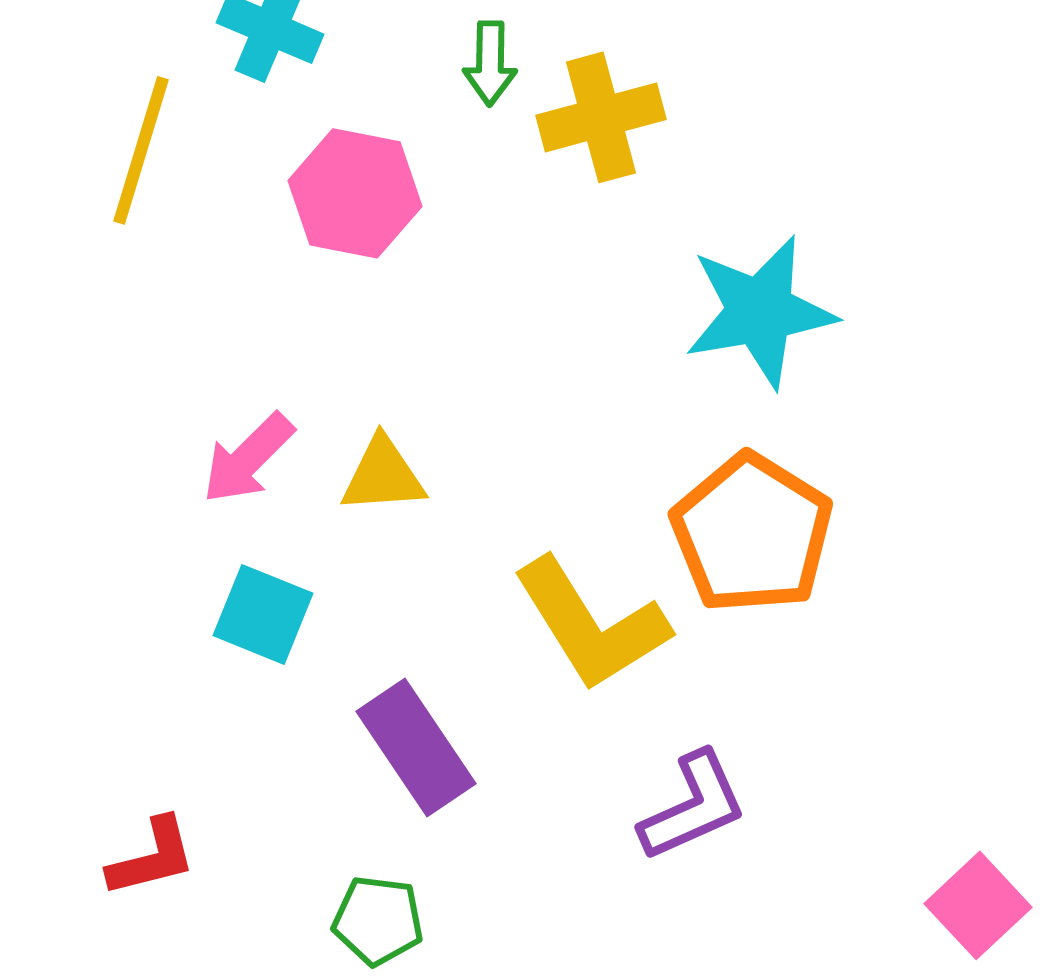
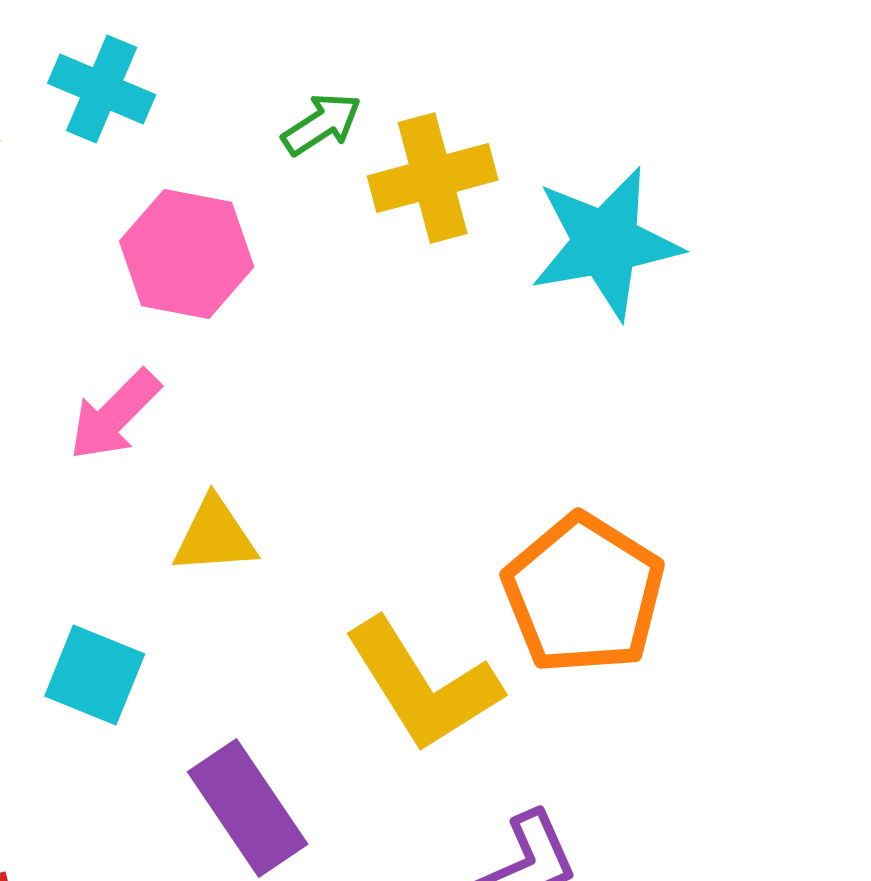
green arrow: (490, 63) -> (322, 124), turned -124
cyan star: (760, 311) -> (606, 243), moved
pink arrow: (248, 458) -> (115, 415), moved

